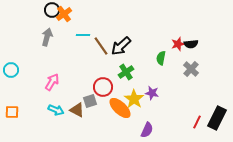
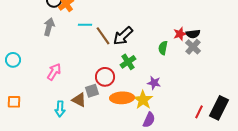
gray cross: (191, 69) -> (193, 47), moved
yellow star: (134, 99) -> (143, 100), moved
orange ellipse: (120, 108) -> (122, 98), turned -45
cyan arrow: (56, 110) -> (60, 109), moved, turned 70

